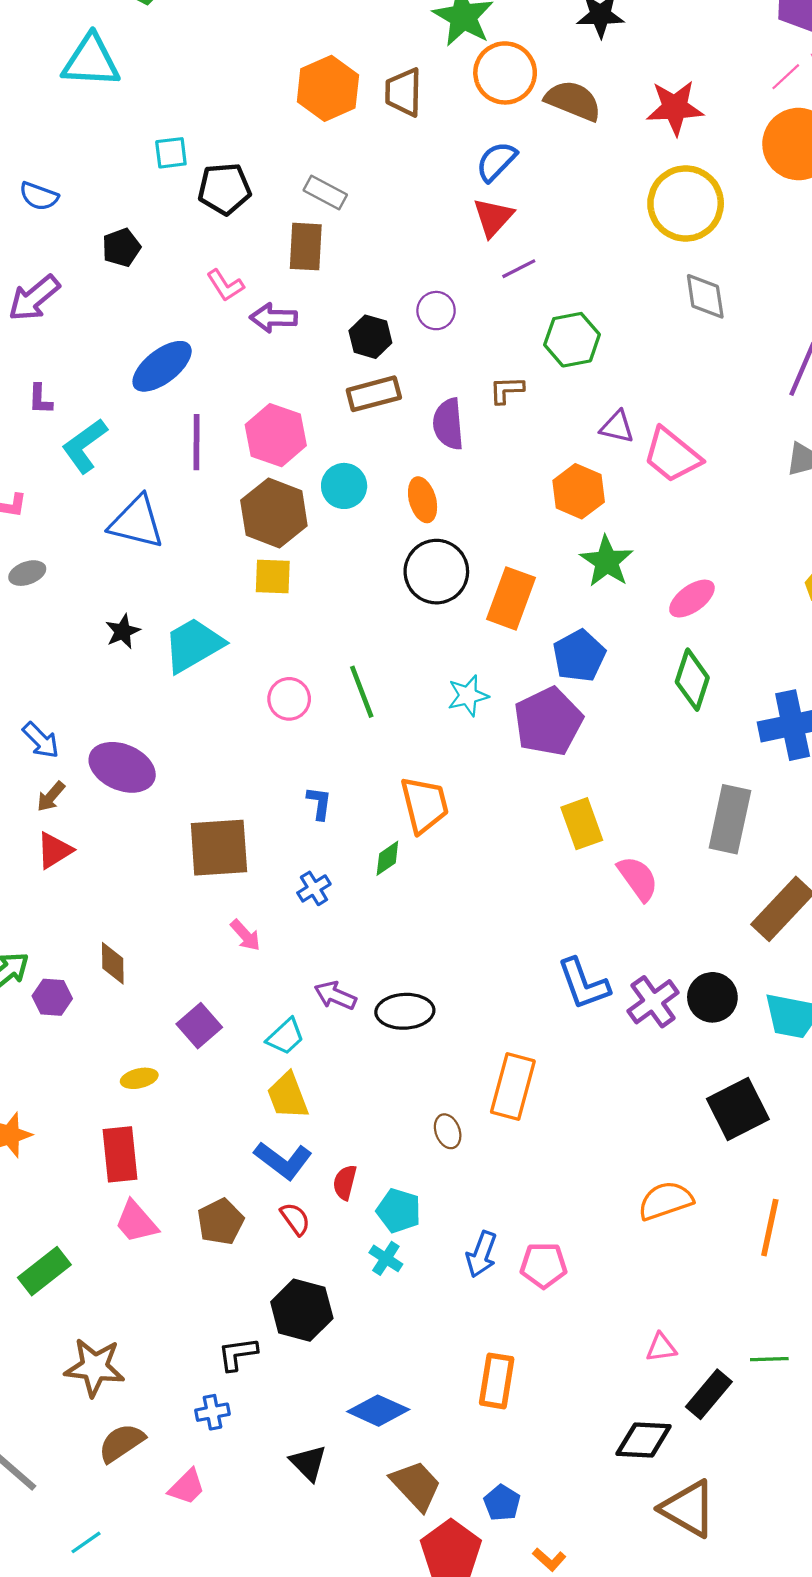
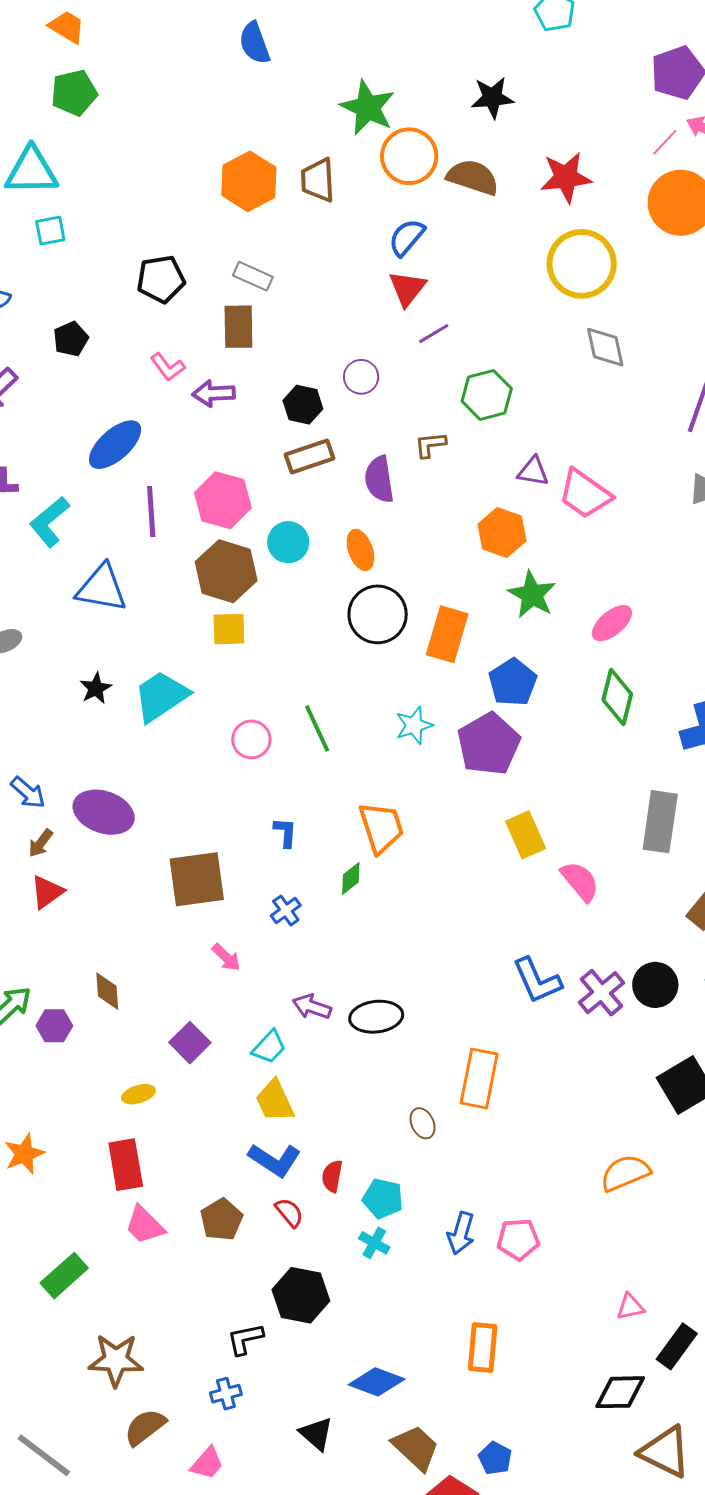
cyan square: (171, 153) -> (50, 231), moved

